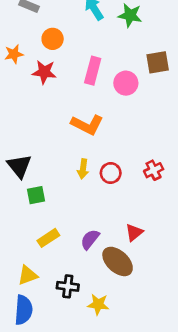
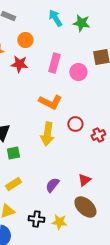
yellow arrow: (83, 169) -> (47, 134), size x1.6
red circle: (111, 173) -> (75, 124), moved
yellow rectangle: (48, 238) -> (13, 184), moved
brown ellipse: (118, 261) -> (85, 207), moved
yellow star: (98, 304) -> (59, 222), moved

